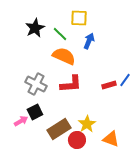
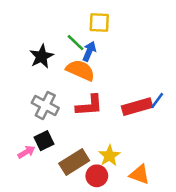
black star: (35, 28) -> (41, 56), moved
blue arrow: (89, 41) -> (89, 51), moved
red rectangle: (109, 85) -> (137, 107), size x1.6

